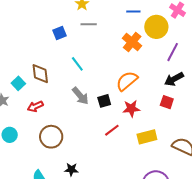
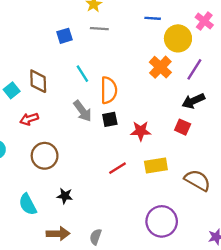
orange cross: (132, 42) -> (160, 67), moved
orange semicircle: (127, 81) -> (109, 90), moved, turned 125
red line: (112, 130) -> (118, 168), moved

